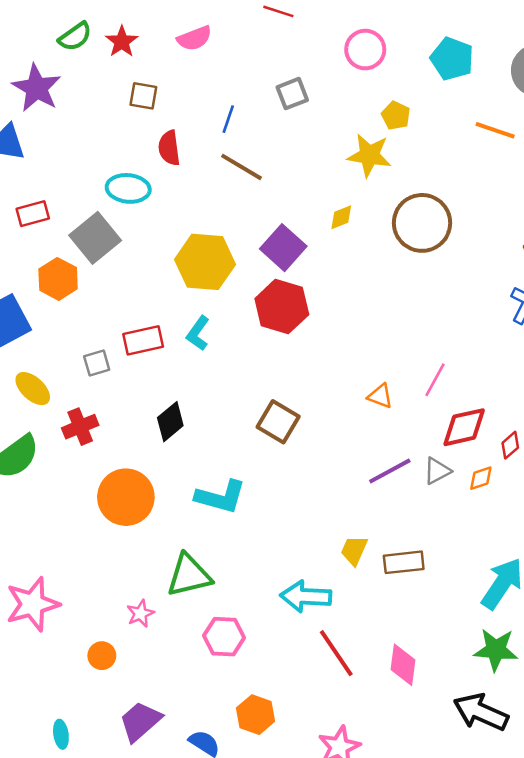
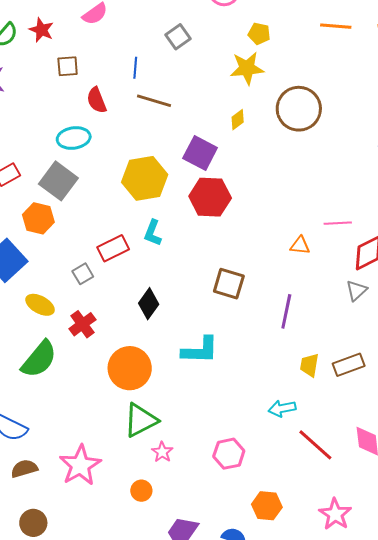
pink line: (435, 380) -> (338, 223), turned 72
purple line: (390, 471) -> (286, 311), moved, turned -36
green triangle: (189, 575) -> (141, 420), moved
cyan arrow: (306, 596) -> (282, 408), size x0.7

